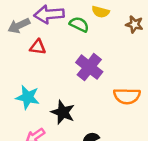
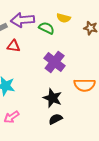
black star: (63, 112) -> (53, 98), moved

